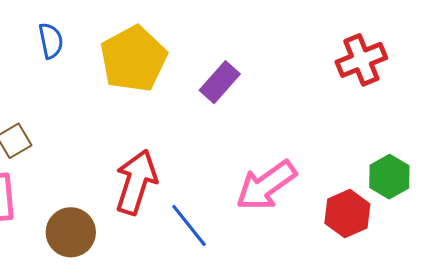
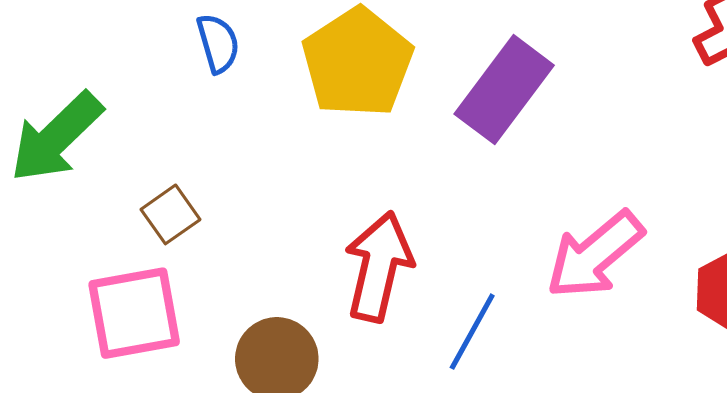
purple rectangle: (220, 82) -> (504, 90), size x1.5
blue line: (189, 225) -> (472, 332), turned 72

